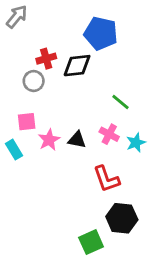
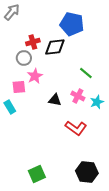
pink star: (49, 140) -> (35, 76), moved
red L-shape: (106, 179) -> (76, 128), turned -35
black hexagon: (122, 218) -> (87, 172), moved
green square: (91, 242) -> (37, 174), moved

